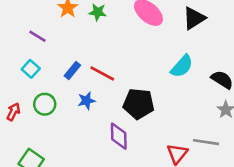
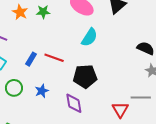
cyan semicircle: (182, 66) -> (89, 37), moved
blue star: (86, 101) -> (42, 91), moved

